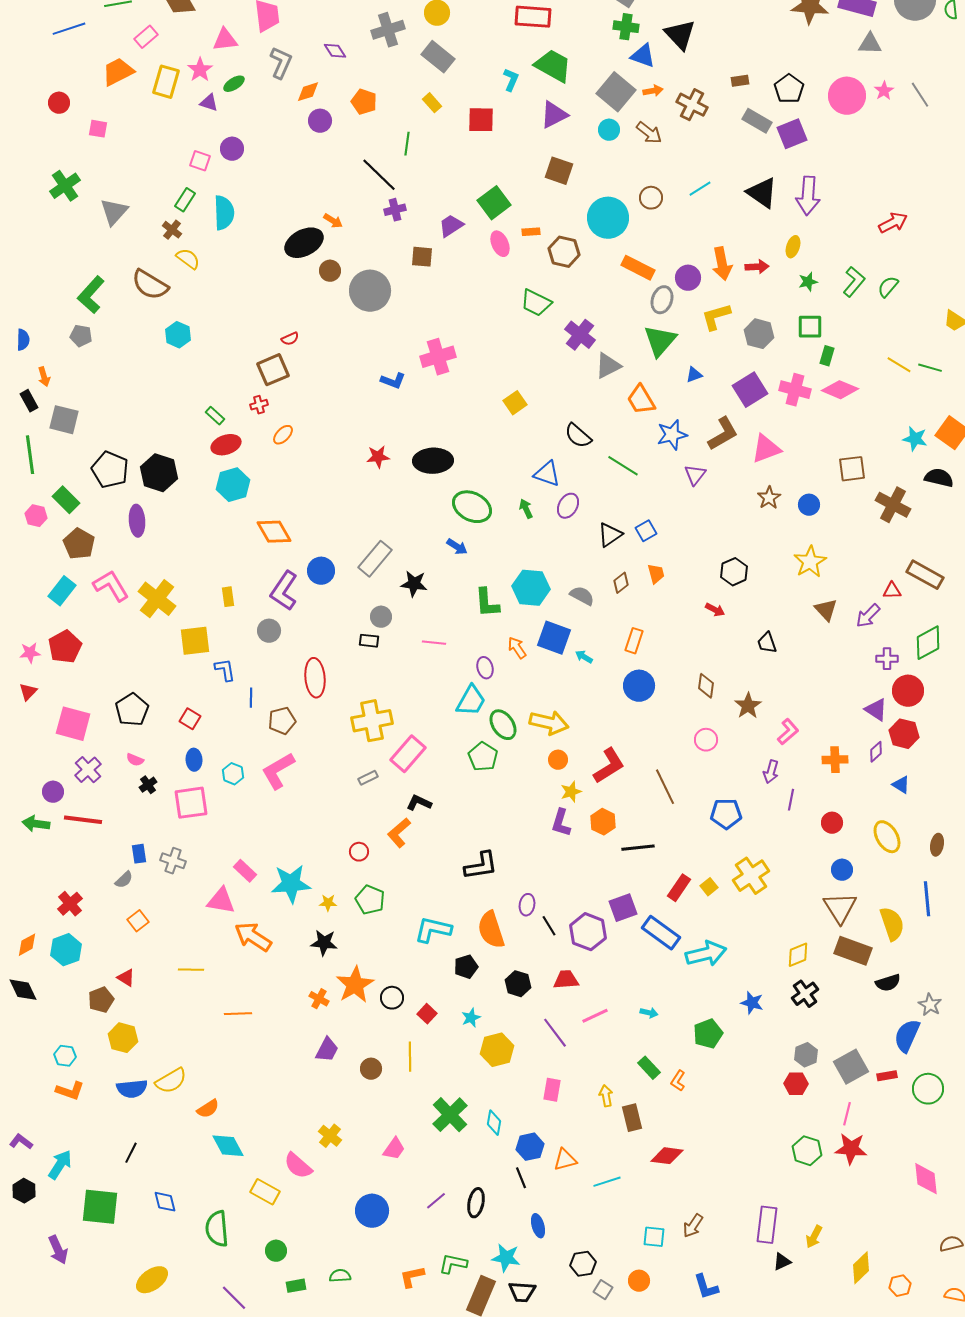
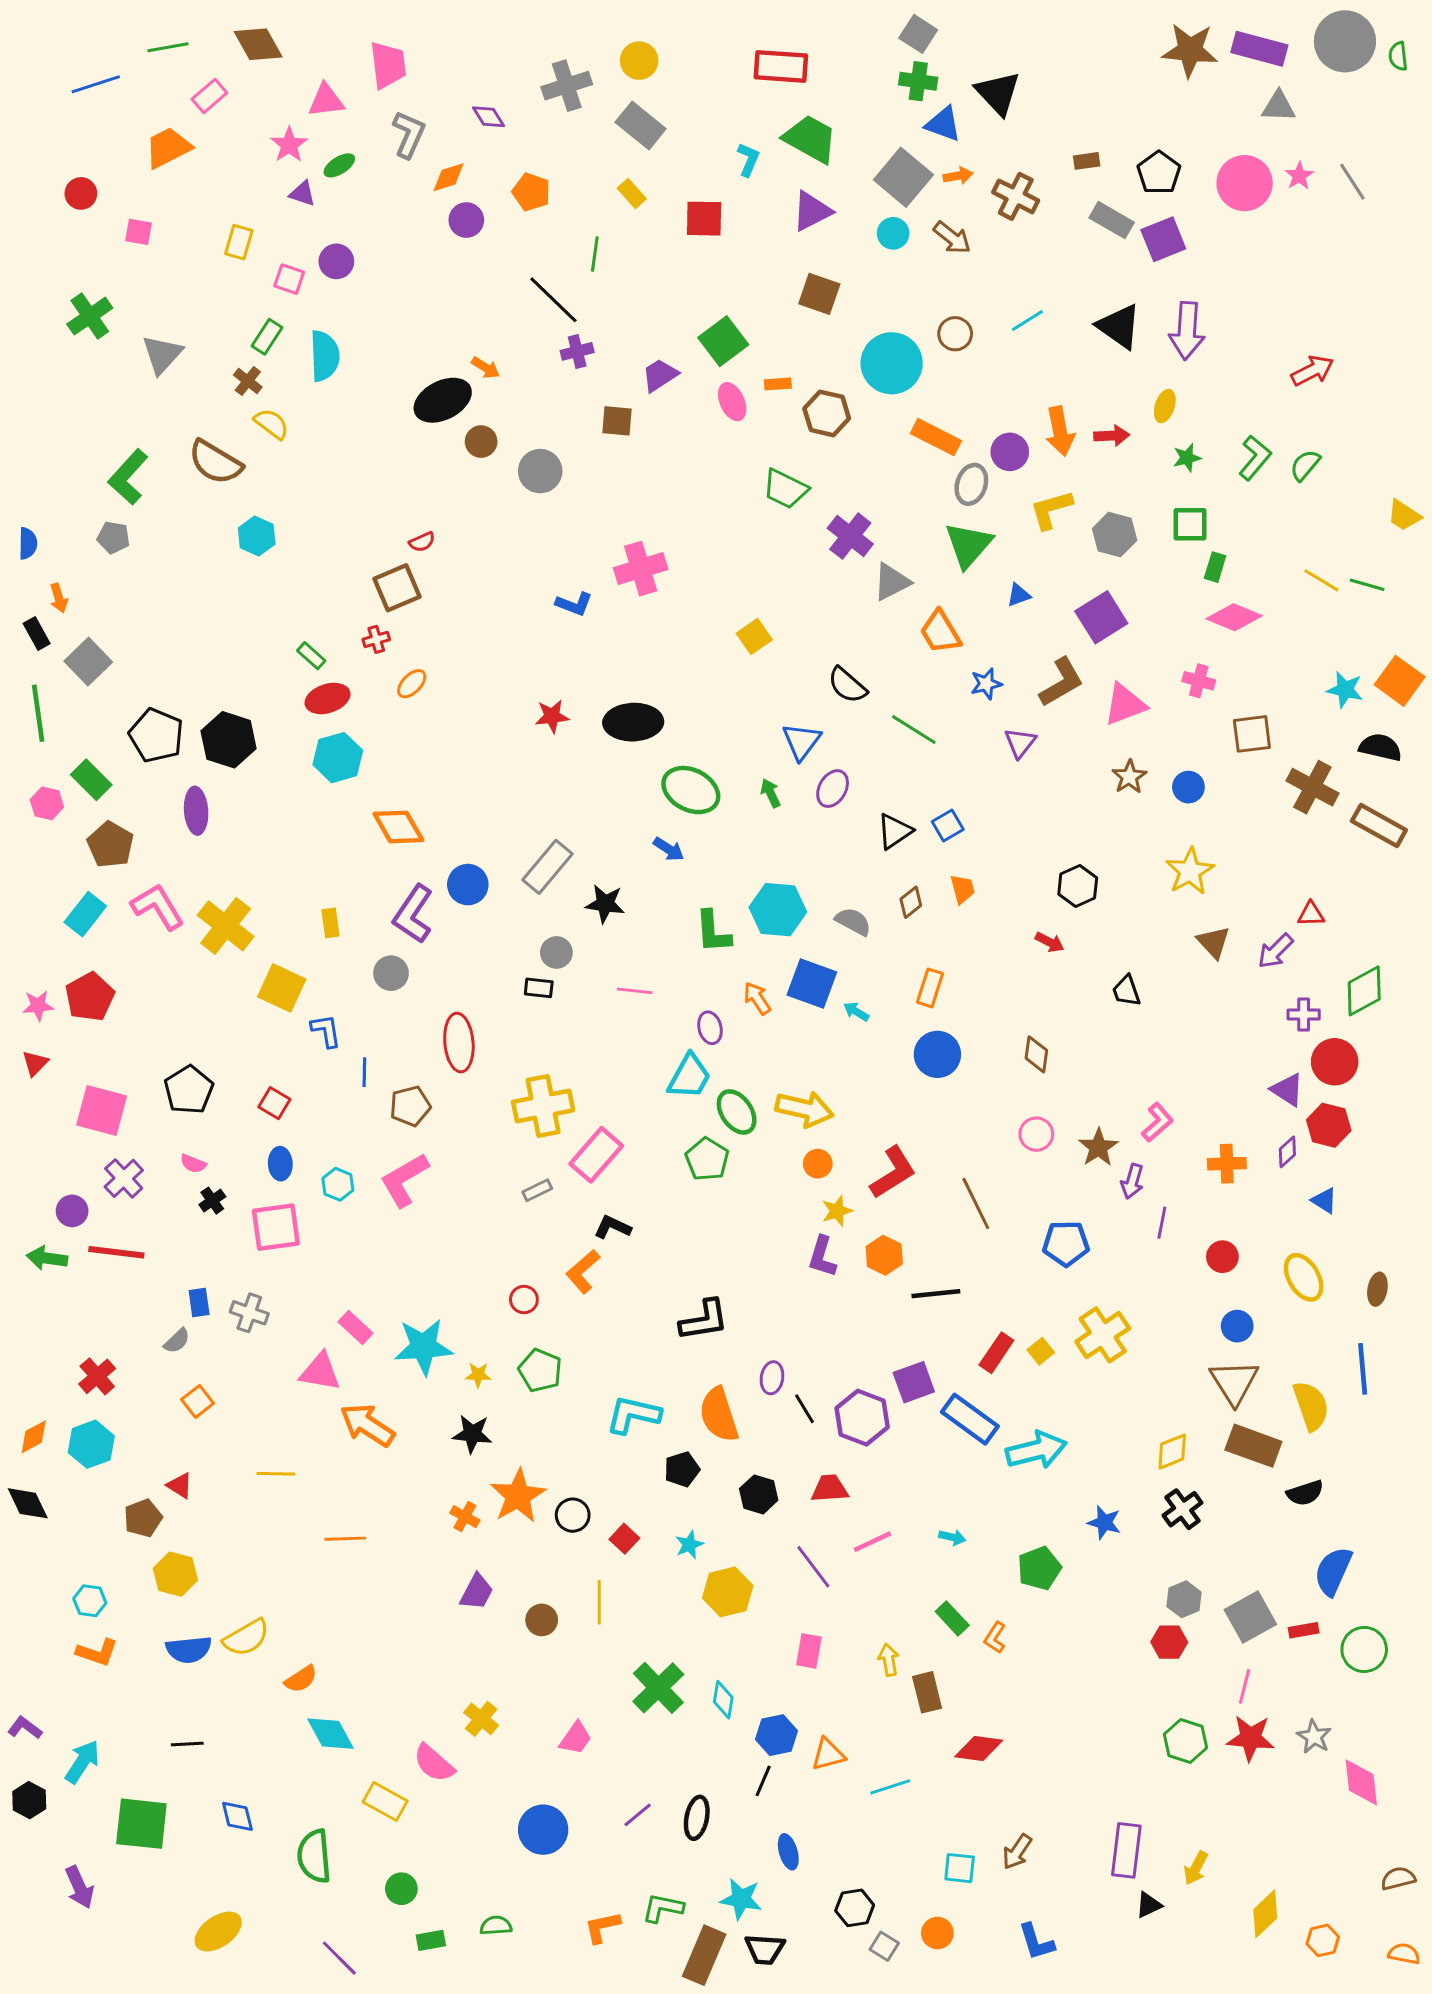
yellow rectangle: (166, 82) -> (239, 242), moved, size x0.7
gray circle: (370, 291) -> (540, 471), size x0.7
pink cross: (795, 390) -> (1199, 681), moved, size x0.7
gray square: (64, 420) -> (88, 662), turned 32
blue star: (672, 435) -> (986, 684), size x0.7
blue triangle: (547, 474) -> (802, 741), turned 48
brown rectangle: (925, 575) -> (1379, 825), moved
yellow square: (195, 641) -> (282, 988), turned 32
brown star: (748, 706) -> (1098, 1147), moved
gray star: (930, 1005) -> (1314, 1737), moved
black line: (131, 1153) -> (187, 1744), turned 60
black line: (521, 1178) -> (763, 1781), turned 45

